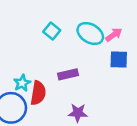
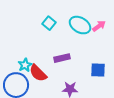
blue square: (119, 60) -> (98, 70), moved
red semicircle: (38, 93) -> (38, 73), turned 126

